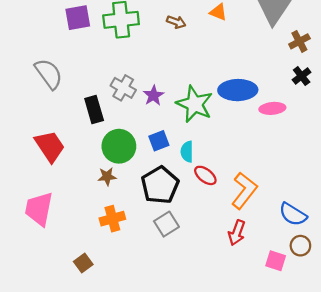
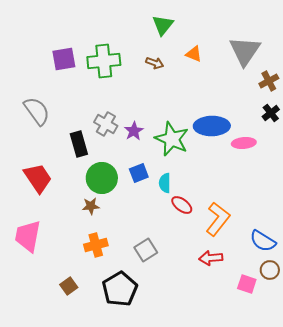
black pentagon: (160, 185) -> (120, 289), moved
red arrow: (237, 233) -> (211, 258), turned 65

